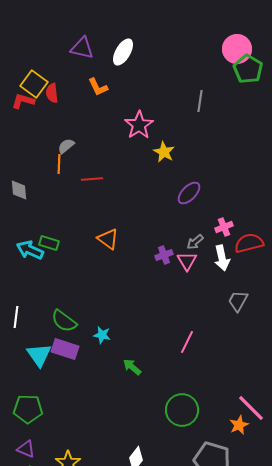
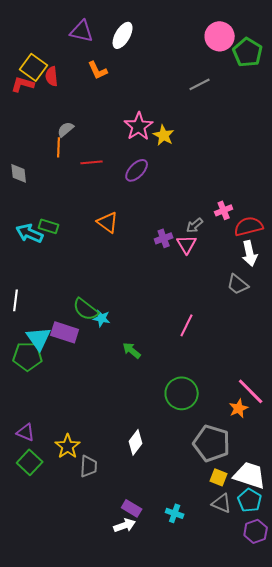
pink circle: (237, 49) -> (220, 36), moved
gray line: (200, 101) -> (200, 84), turned 55
pink star: (139, 125) -> (139, 126), moved
purple ellipse: (189, 193) -> (137, 170), moved
white arrow: (222, 258) -> (250, 253), moved
gray trapezoid: (238, 301) -> (238, 284), turned -80
green semicircle: (64, 321) -> (86, 309), moved
green pentagon: (28, 409) -> (28, 356), moved

